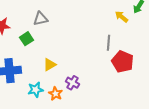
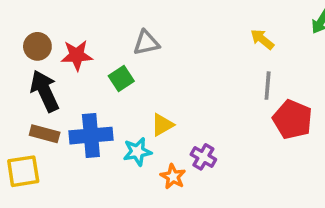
yellow arrow: (122, 17) -> (262, 39), moved
cyan star: (36, 90) -> (137, 152), moved

